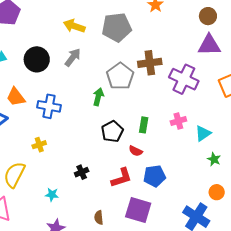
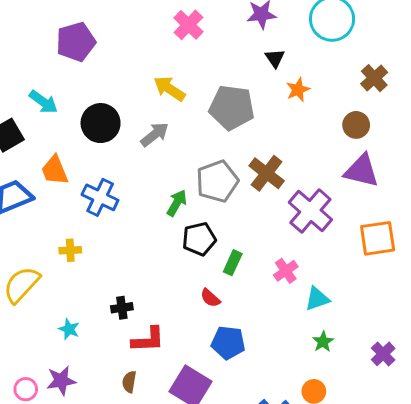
brown circle: (208, 16) -> (356, 125), moved
brown cross: (150, 63) -> (267, 173), turned 30
pink cross: (178, 121) -> (286, 271), turned -35
black pentagon: (112, 131) -> (199, 239), moved
red L-shape: (121, 178) -> (148, 340), moved

